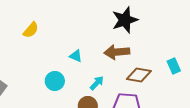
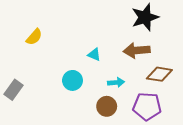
yellow semicircle: (31, 30) -> (34, 37), moved
cyan arrow: (97, 83) -> (116, 83), turned 42

